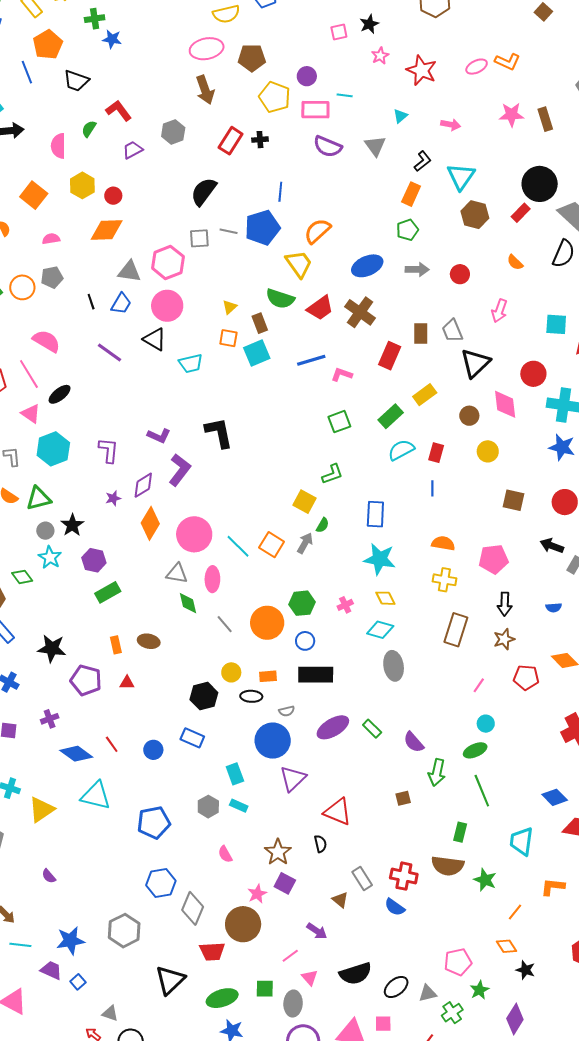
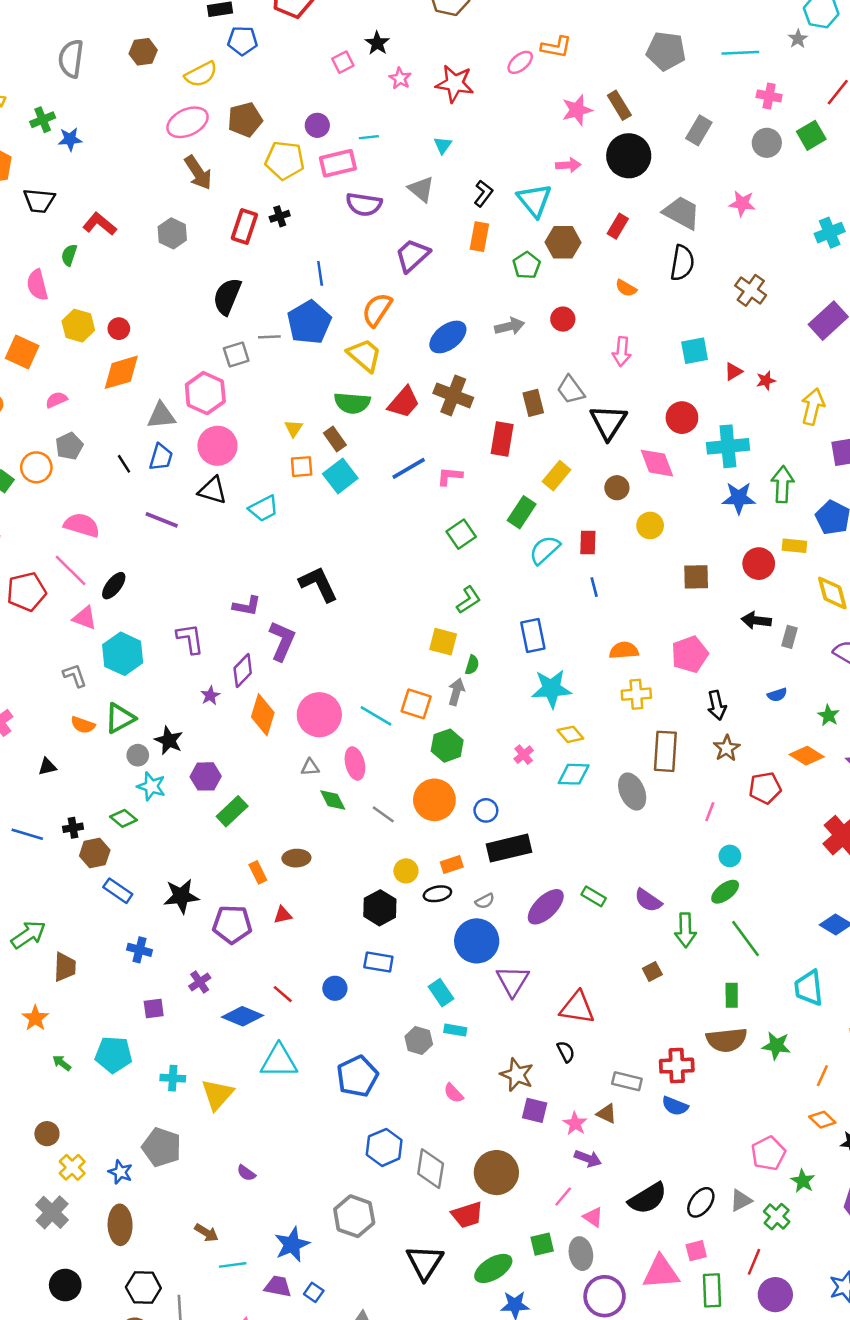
pink arrow: (451, 125) -> (568, 165), moved
purple trapezoid: (133, 150) -> (412, 255), moved, size x1.4
black circle: (540, 184) -> (629, 156), moved
green pentagon: (407, 230) -> (527, 265), moved
gray triangle: (177, 573) -> (310, 767), size x0.7
green hexagon: (302, 603) -> (447, 746), moved
gray ellipse: (394, 666) -> (632, 791), moved
gray rectangle: (362, 879) -> (627, 1081), turned -30
pink star: (257, 894) -> (575, 1123), moved

